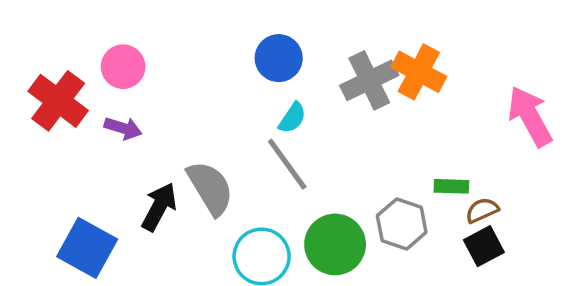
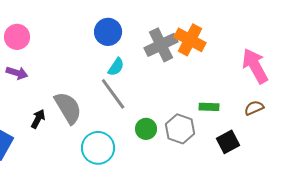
black arrow: (159, 207) -> (38, 119), size x0.7
brown semicircle: (482, 210) -> (254, 108), moved
green circle: (335, 244) -> (146, 129), moved, size x0.6

